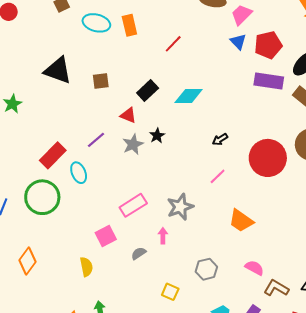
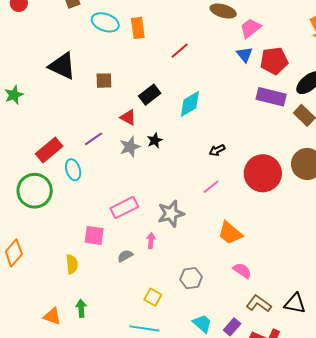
cyan diamond: (189, 96) -> (190, 104), turned -36
pink square: (106, 236) -> (94, 235), turned 30
pink semicircle: (254, 268) -> (242, 271), moved

